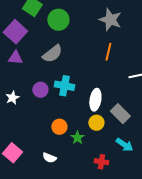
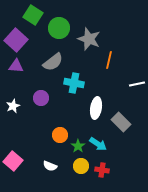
gray star: (110, 20) -> (89, 39), moved
cyan cross: (64, 86) -> (74, 83), moved
yellow circle: (96, 123) -> (81, 166), moved
cyan arrow: (124, 145) -> (98, 144), moved

